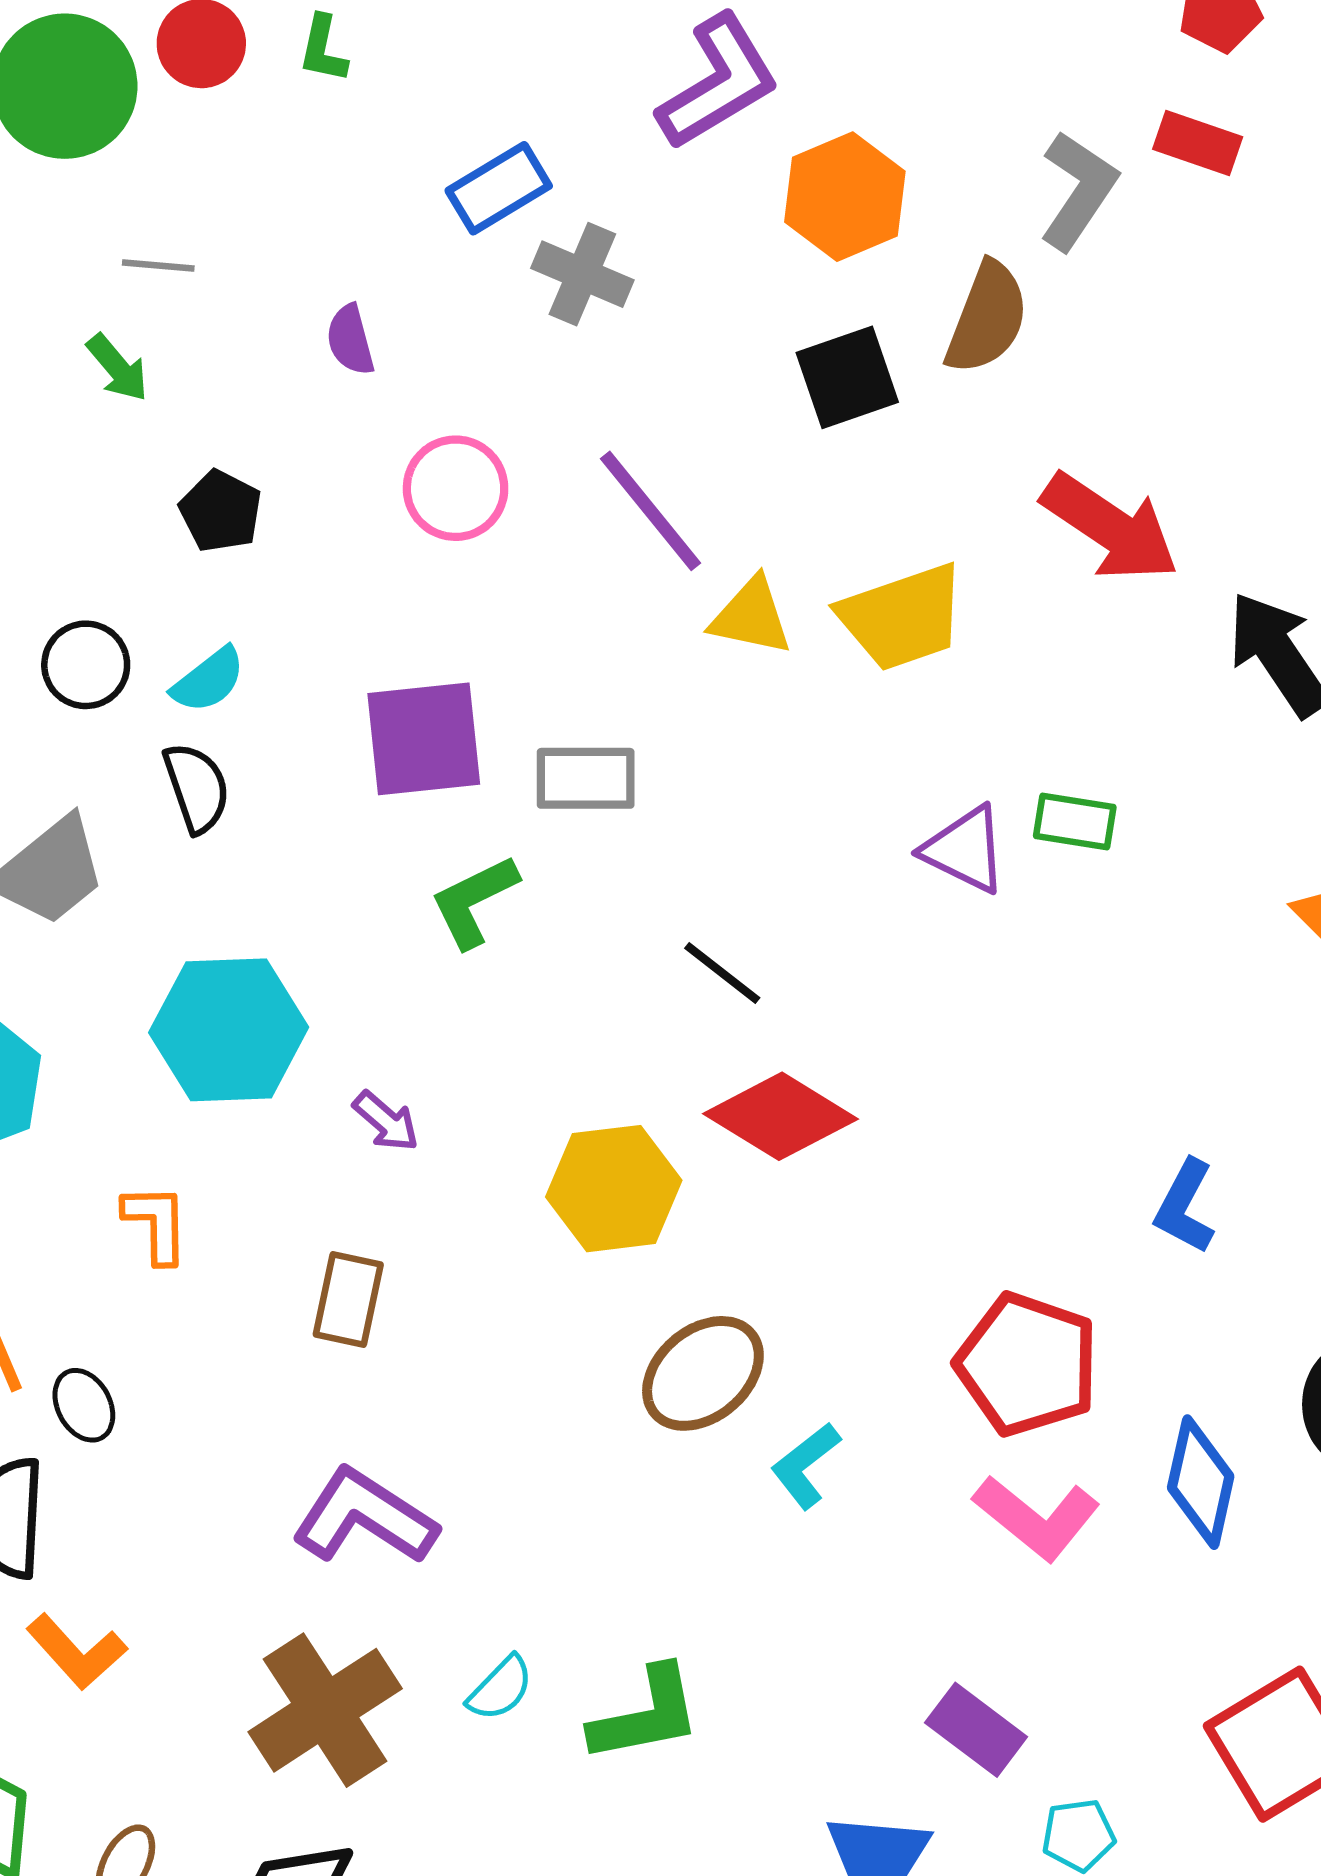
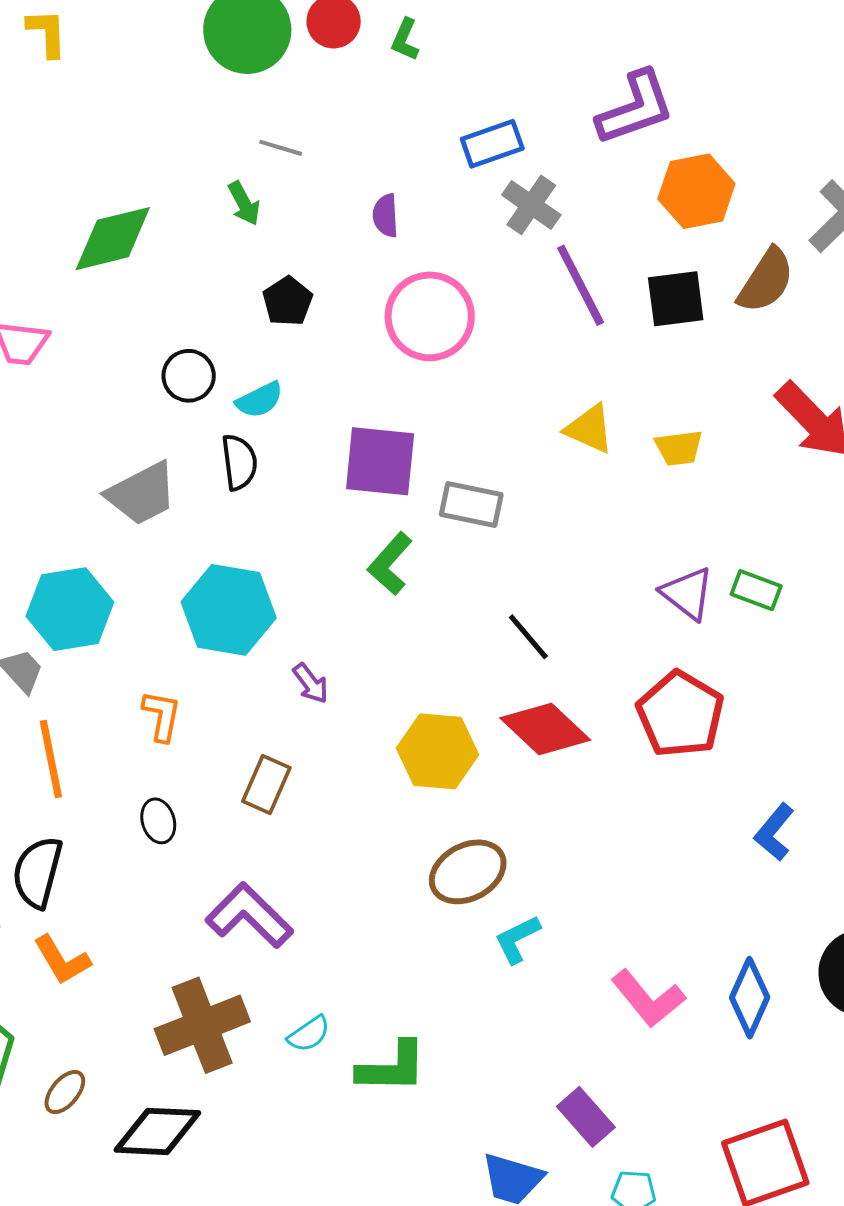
pink circle: (456, 488) -> (430, 316), size x1.4
purple line: (650, 511) -> (581, 285), moved
yellow trapezoid: (902, 617) -> (679, 448), size x0.6
green L-shape: (474, 901) -> (390, 564), turned -34
red pentagon: (1027, 1364) -> (680, 714), moved
black ellipse: (84, 1405) -> (158, 821), moved

